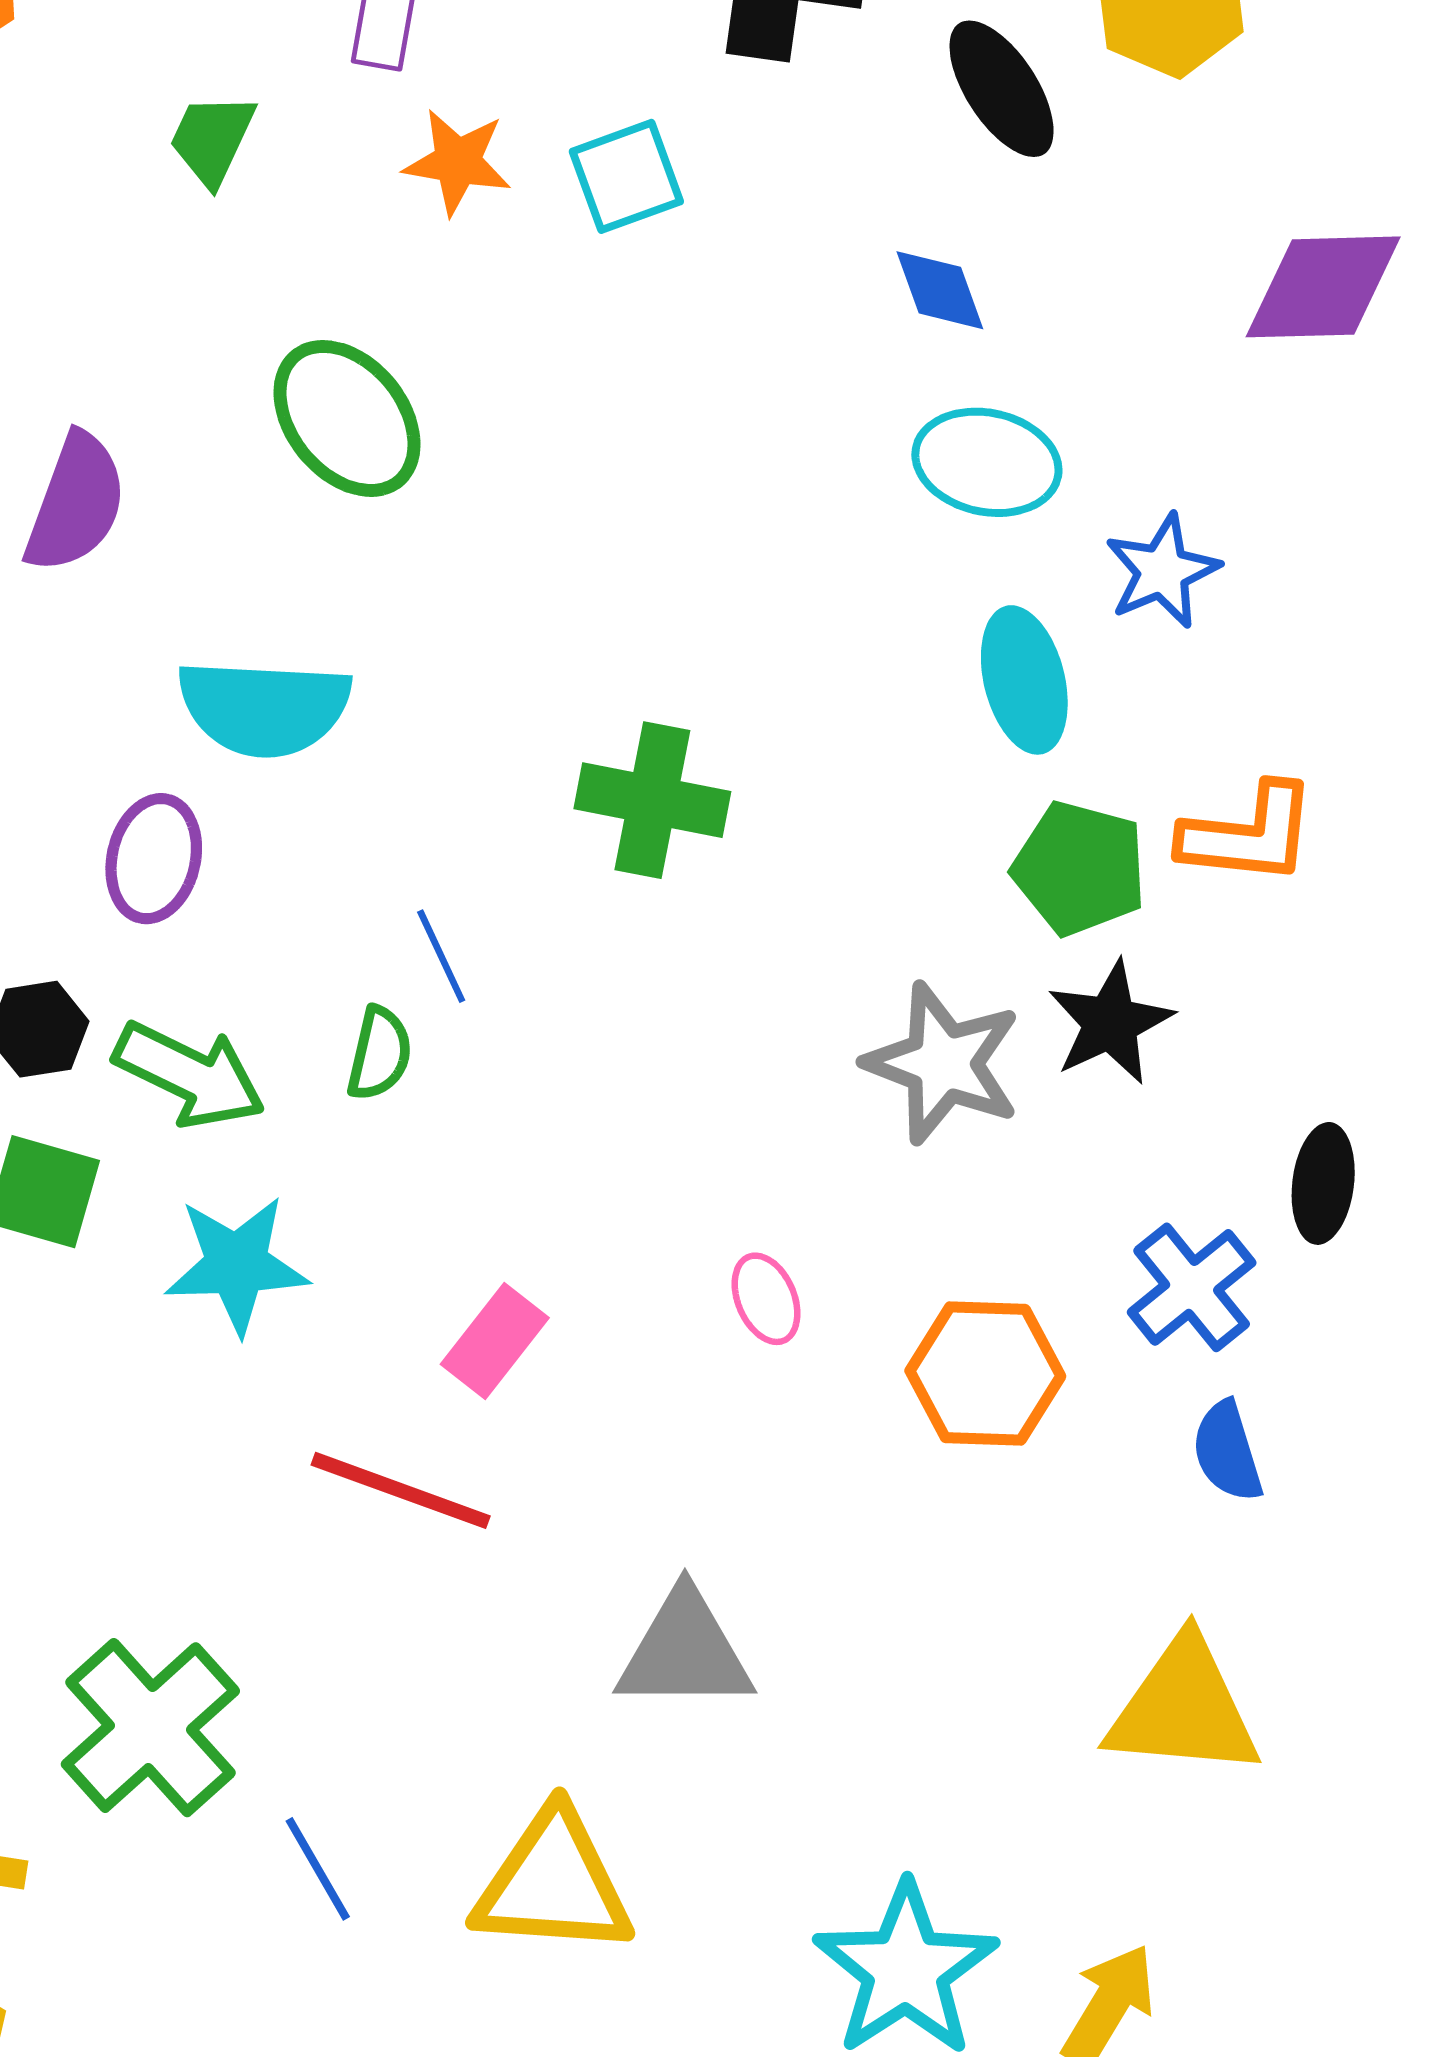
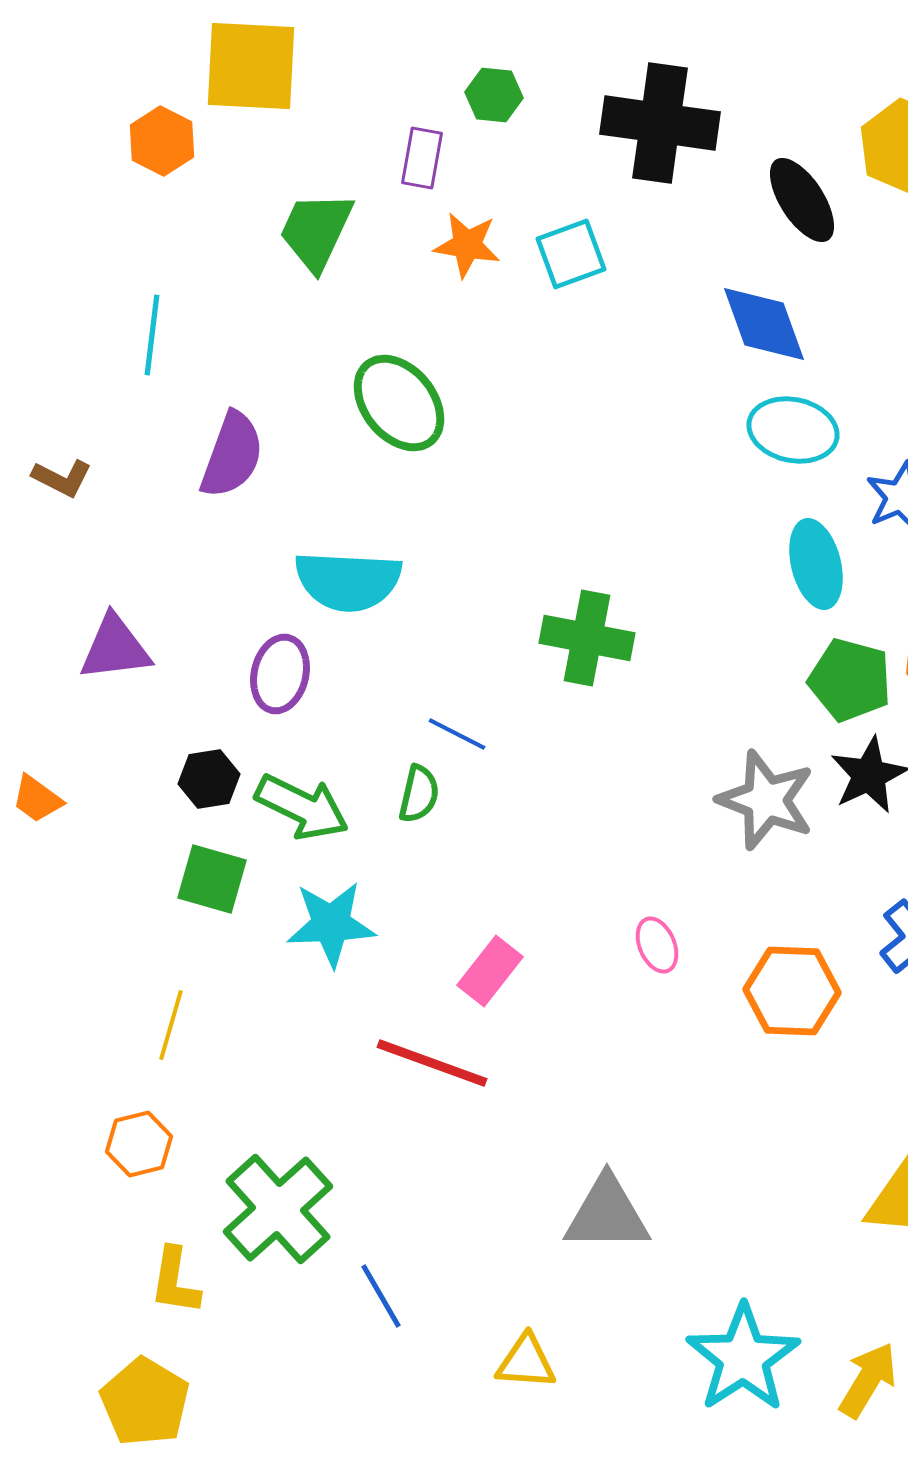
green trapezoid: (212, 139) -> (316, 231), size x1.4
blue diamond: (940, 290) -> (764, 324), size x1.5
blue line: (441, 956) -> (457, 734), turned -38
gray triangle: (685, 1651) -> (607, 1214), moved
yellow triangle: (553, 1883) -> (526, 1362), moved, size x0.6

